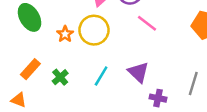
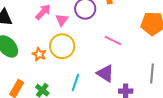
pink line: (147, 23) -> (113, 41), moved

